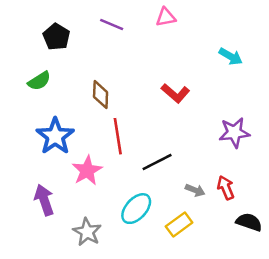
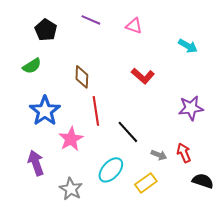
pink triangle: (166, 17) -> (134, 26), moved, turned 30
black line: (157, 162) -> (128, 132), turned 75

